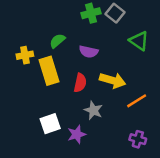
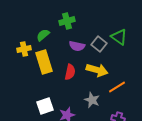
green cross: (91, 13) -> (67, 21), moved
gray square: (115, 13) -> (99, 44), moved
green semicircle: (57, 41) -> (43, 35), moved
gray star: (93, 110) -> (92, 100), moved

